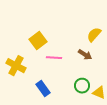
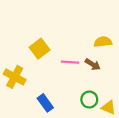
yellow semicircle: (94, 35) -> (103, 42), turned 42
pink line: (54, 58) -> (70, 62), moved

